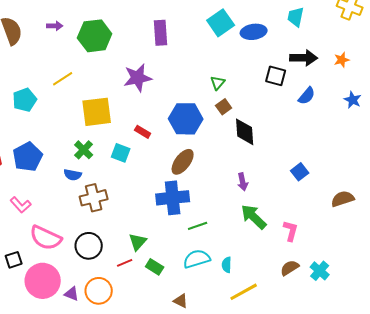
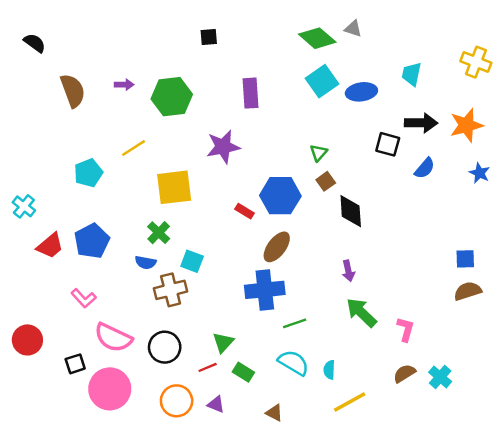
orange star: (342, 60) -> (466, 125), size x1.8
red rectangle: (143, 132) -> (245, 211), moved
cyan square: (121, 153) -> (192, 261), moved
blue square: (300, 172) -> (465, 259), moved, turned 36
cyan semicircle: (197, 259) -> (293, 363), turned 48
purple triangle: (72, 294) -> (216, 404), moved

